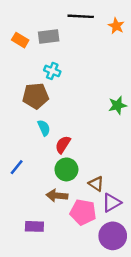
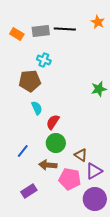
black line: (81, 16) -> (65, 29), moved
blue line: (17, 167) -> (23, 151), moved
purple rectangle: (34, 226) -> (29, 191), turned -35

